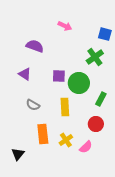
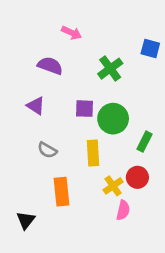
pink arrow: (65, 26) -> (72, 33), moved
green cross: (95, 57) -> (110, 69), moved
yellow cross: (66, 140) -> (113, 186), moved
pink semicircle: (86, 147) -> (123, 210), turned -32

